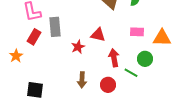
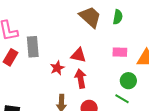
red arrow: (114, 58) -> (81, 79), moved
green line: (131, 73) -> (122, 99), moved

